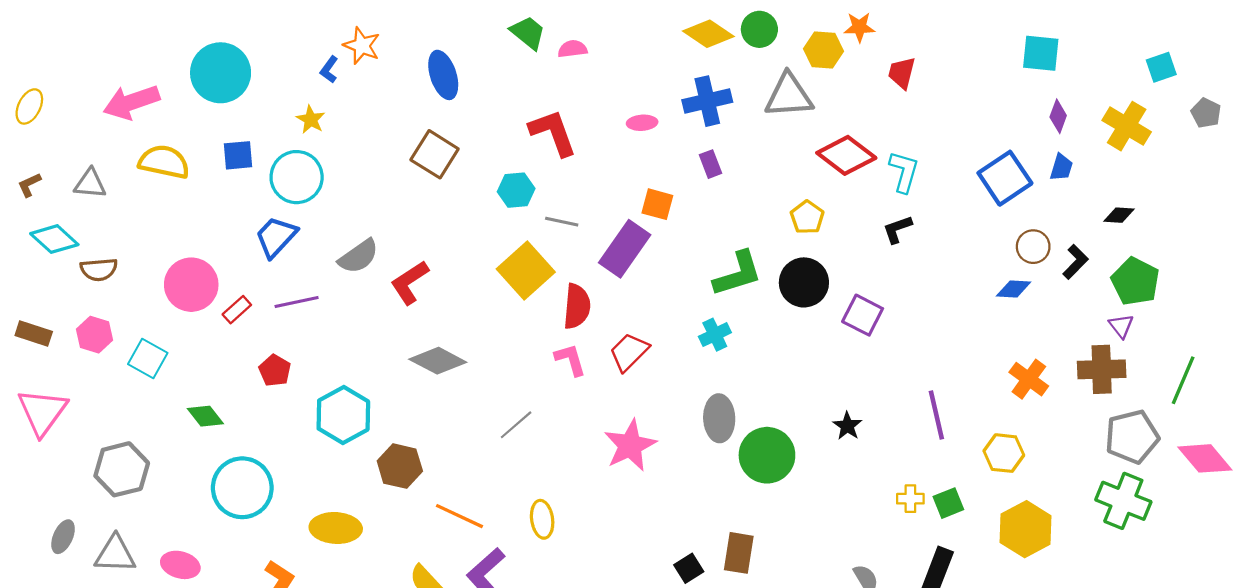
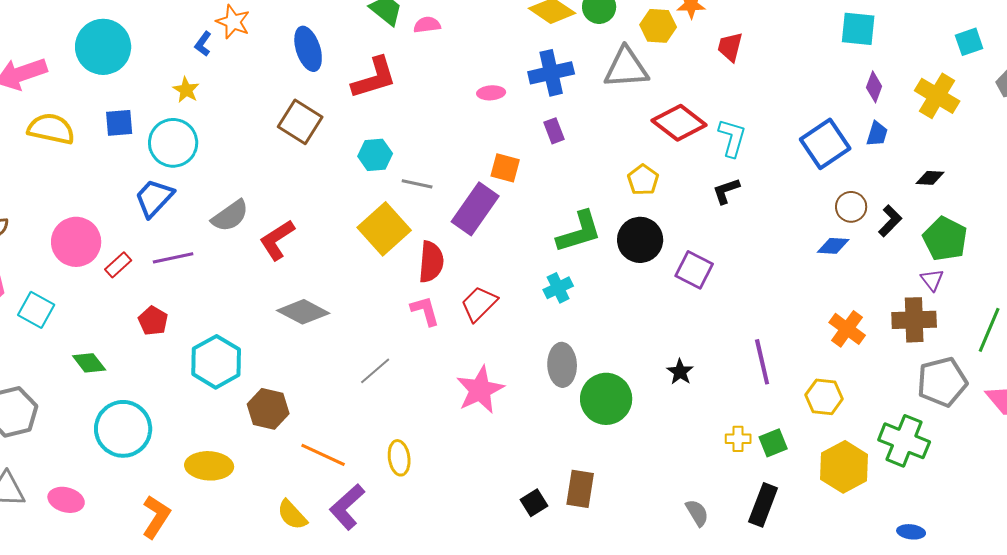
red L-shape: (553, 133) -> (374, 78), moved, turned 93
green cross: (1123, 501) -> (904, 441), moved

